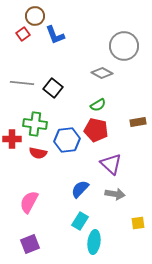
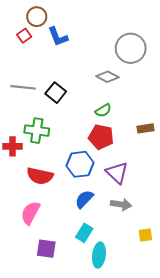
blue hexagon: (67, 140) -> (80, 164), moved
red semicircle: (38, 153) -> (40, 176), moved, size x1.4
purple square: (30, 244) -> (46, 249), moved, turned 30

